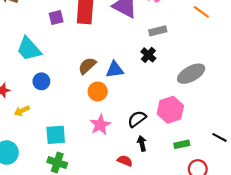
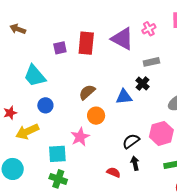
blue triangle: (115, 70) -> (124, 97), moved
yellow arrow: (22, 111) -> (27, 132), size x1.6
pink star: (100, 125) -> (80, 137), moved
red semicircle: (125, 161) -> (114, 172), moved

